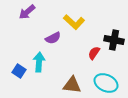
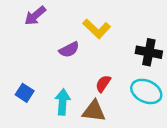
red semicircle: (94, 53) -> (103, 84), moved
cyan arrow: (39, 62) -> (63, 102), moved
cyan ellipse: (106, 83) -> (146, 91), moved

